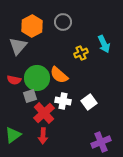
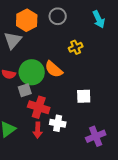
cyan arrow: (104, 44) -> (99, 19), moved
white cross: (63, 101) -> (58, 123), moved
white square: (89, 102) -> (84, 96), turned 35
red cross: (44, 113) -> (39, 107), turned -30

